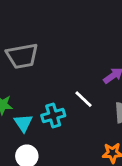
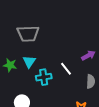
cyan triangle: (23, 123) -> (29, 62), moved

